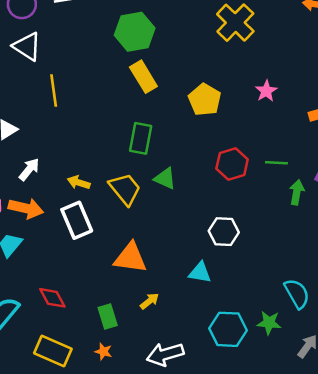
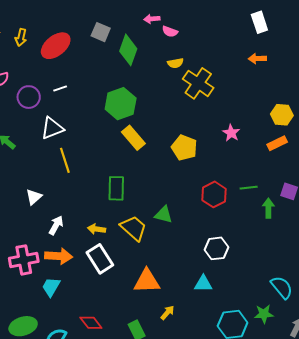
white triangle: (27, 46) -> (52, 128), moved, turned -45
green rectangle: (141, 138) -> (116, 188), moved

